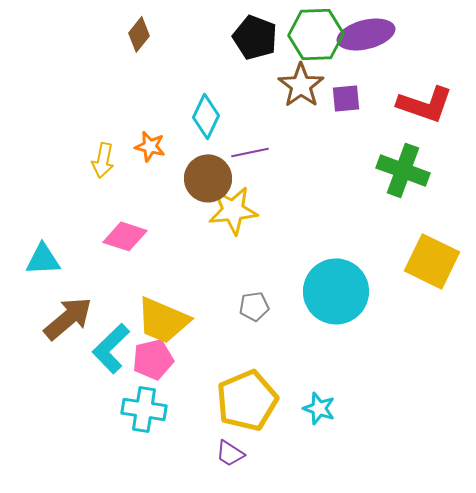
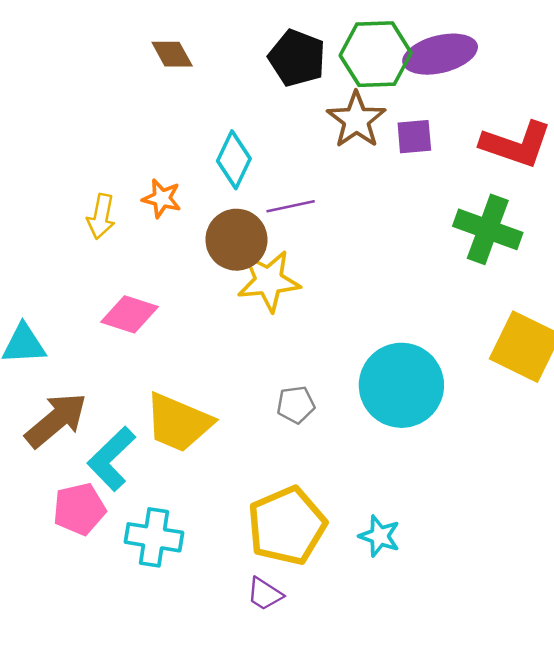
brown diamond: (139, 34) -> (172, 54), moved, turned -68
pink pentagon: (153, 359) -> (79, 509), moved

